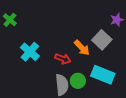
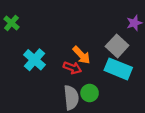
orange arrow: (82, 48) -> (82, 55), moved
cyan rectangle: (103, 75) -> (118, 69), moved

